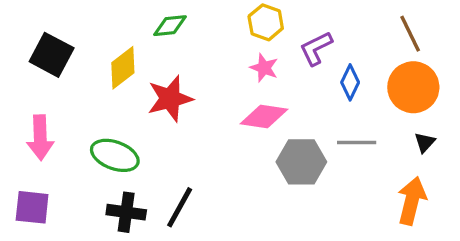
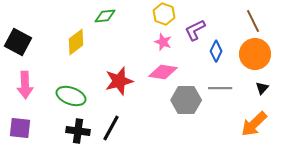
black square: (52, 55) -> (18, 42), moved
red star: (170, 99) -> (119, 81), moved
orange arrow: (412, 201) -> (254, 124), turned -148

